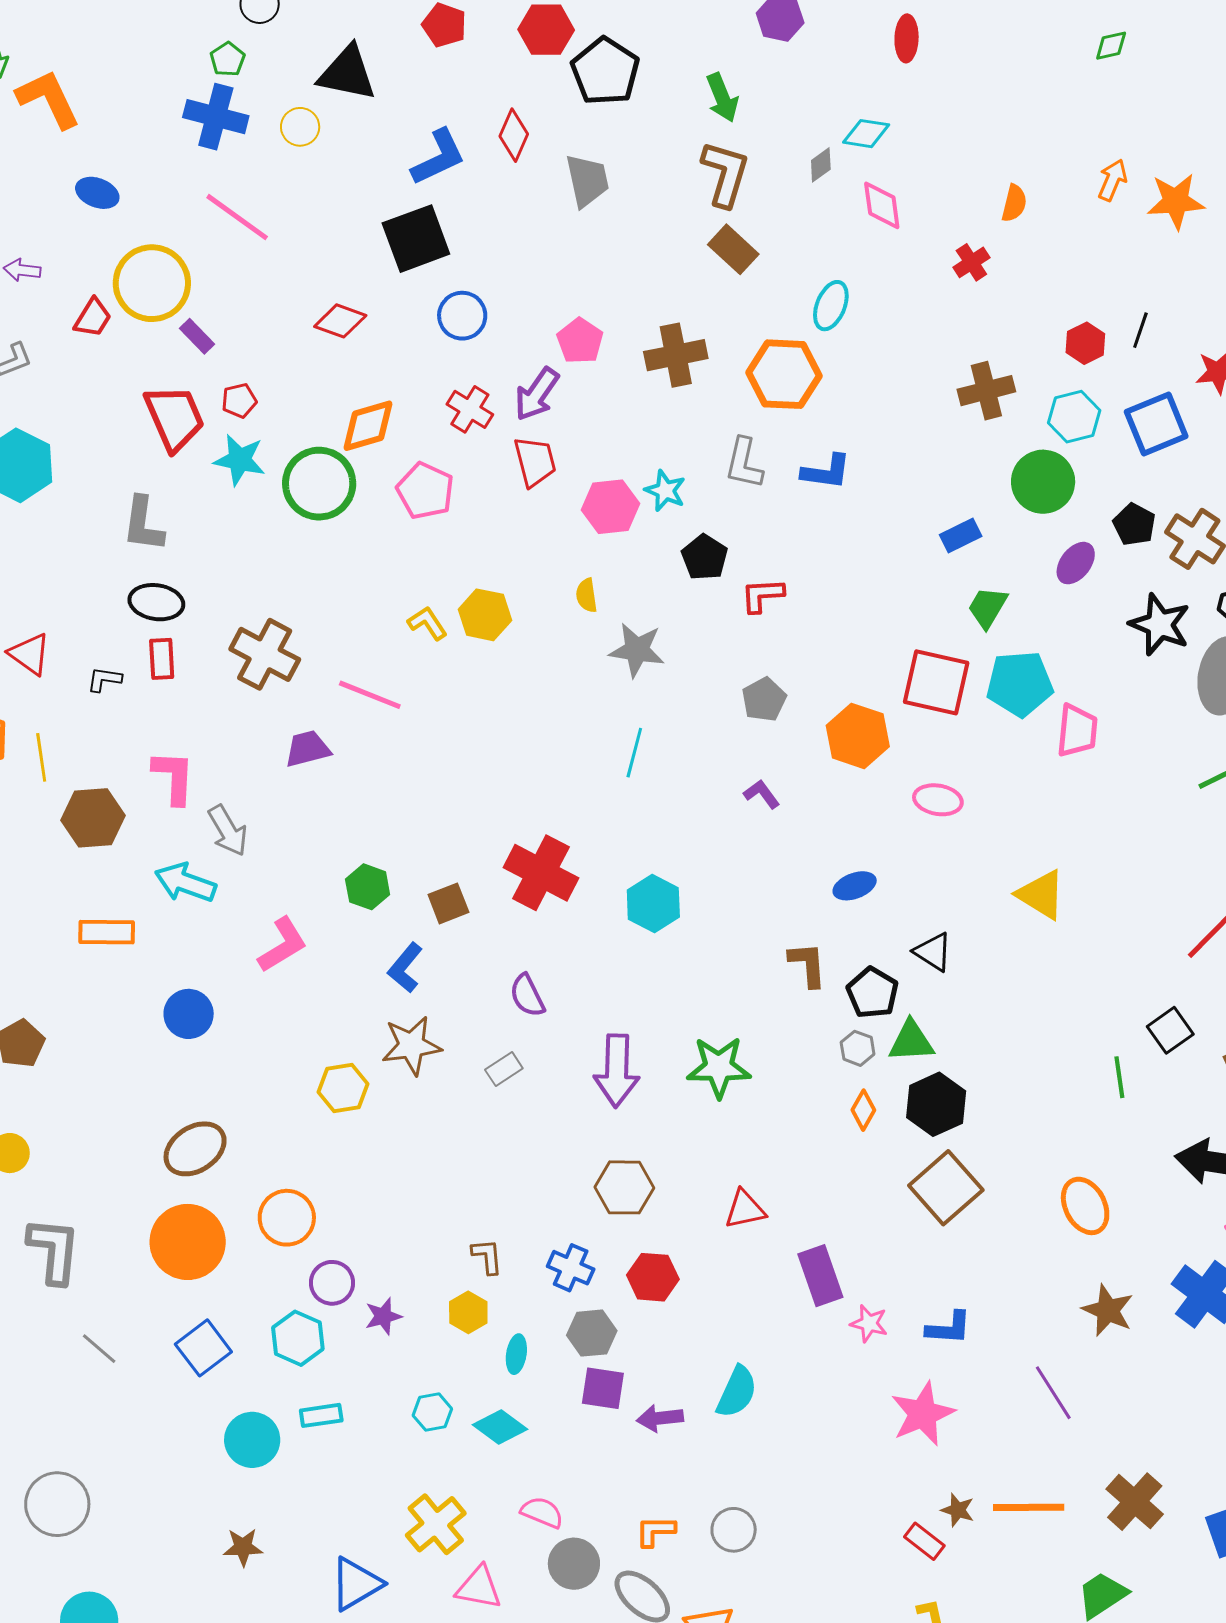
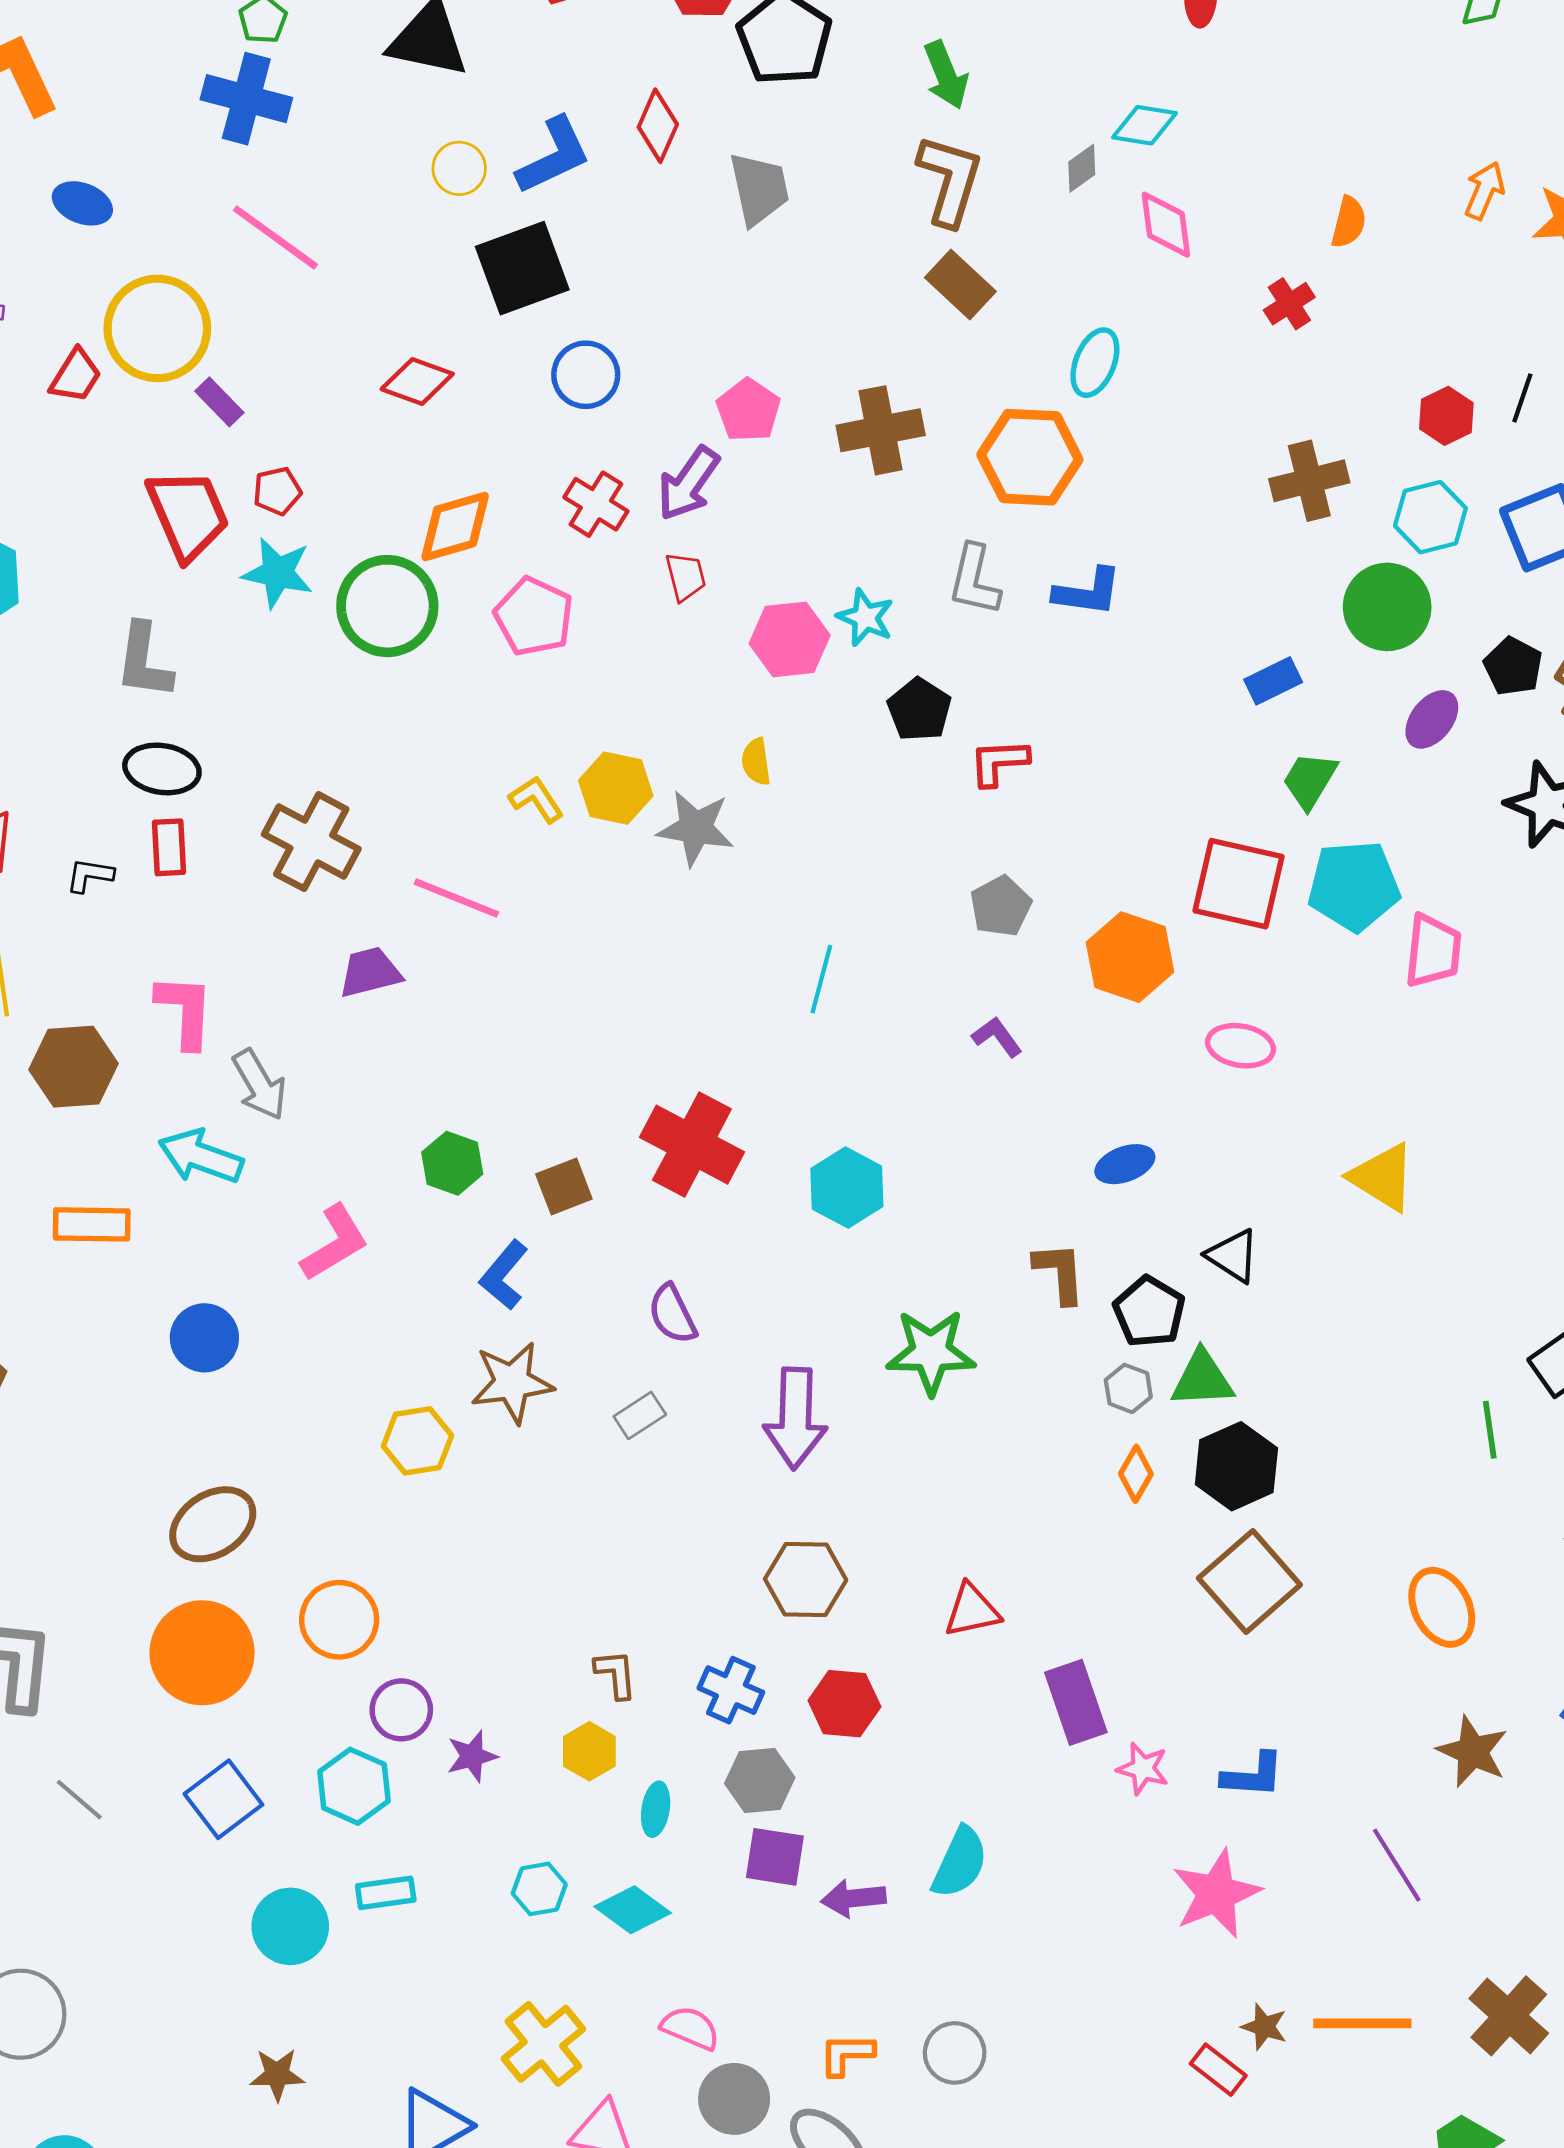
yellow circle: (300, 127) -> (459, 168), moved
red trapezoid: (535, 462) -> (686, 577), size x0.7
gray star: (637, 650) -> (696, 828), moved
green star: (719, 1067) -> (931, 1352), moved

